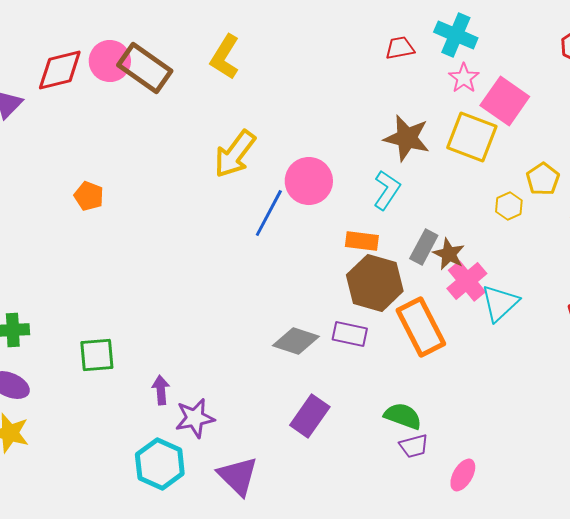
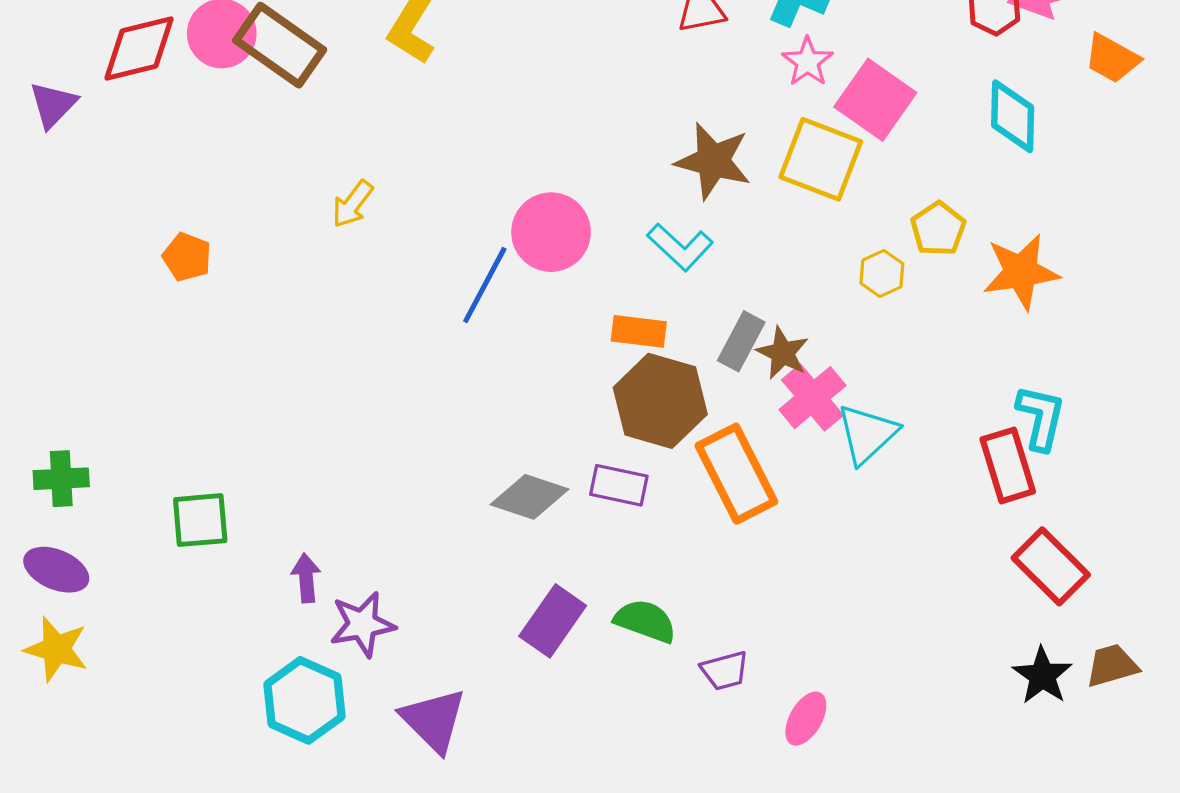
yellow arrow: (235, 154) -> (352, 204), moved, size x0.6
cyan L-shape: (387, 190) -> (680, 247), turned 99
green semicircle: (403, 416) -> (645, 621), moved

